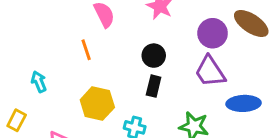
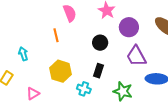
purple circle: (213, 33) -> (129, 27), moved
black rectangle: (154, 86) -> (99, 71), moved

